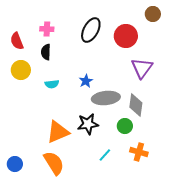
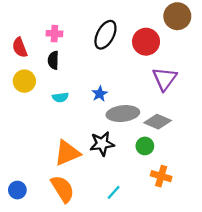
brown circle: (153, 14) -> (177, 16), size x1.5
gray diamond: (136, 105) -> (158, 122), turned -75
cyan line: (105, 155) -> (114, 192), moved

